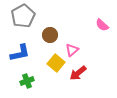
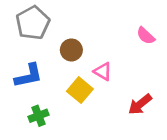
pink triangle: (72, 50) -> (103, 71), turned -48
red arrow: (78, 73) -> (140, 104), moved

